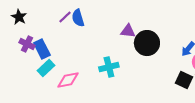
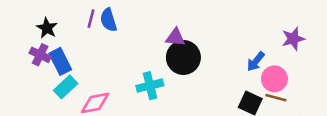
black star: (19, 17) -> (47, 28), moved
purple line: (65, 17) -> (91, 19), turned -32
black circle: (147, 43) -> (183, 57), moved

